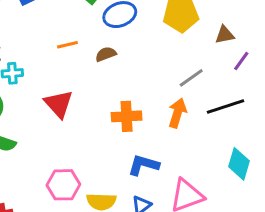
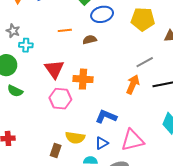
orange cross: (127, 116) -> (83, 79), moved
pink hexagon: (63, 185) -> (60, 99), moved

